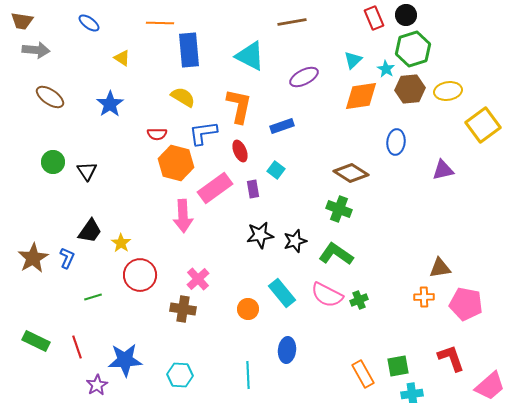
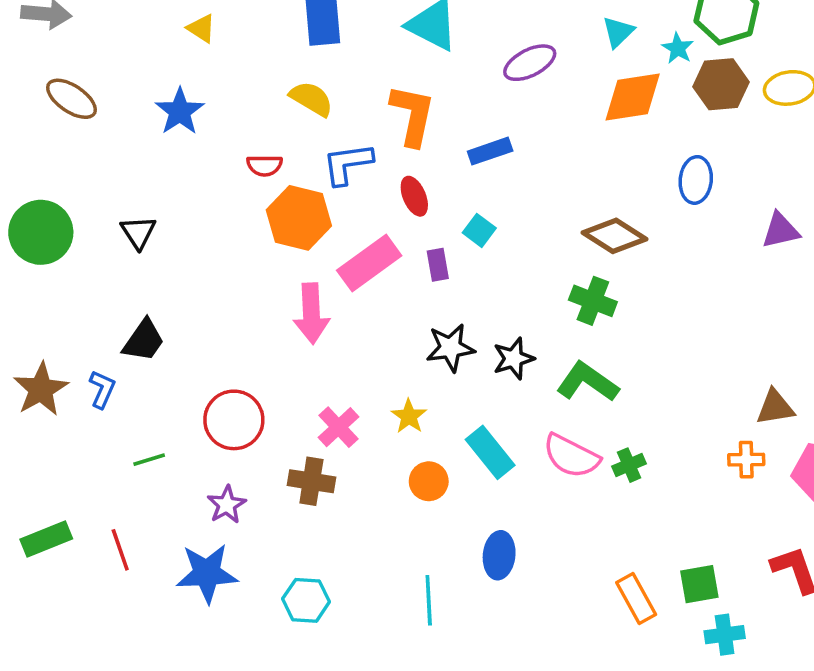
green circle: (53, 162) -> (41, 232), moved, size x1.5
yellow star: (121, 243) -> (409, 416), moved
green rectangle: (36, 341) -> (46, 539), turned -48
purple star: (97, 385) -> (227, 505), moved

